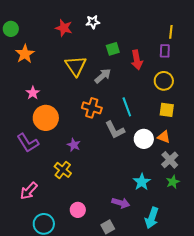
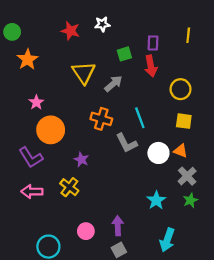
purple rectangle: (165, 51) -> (153, 43), moved
pink arrow: (29, 191) -> (32, 192), moved, turned 48
purple arrow: (121, 203) -> (118, 226), moved, turned -108

